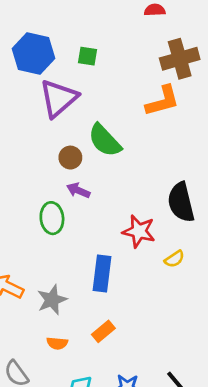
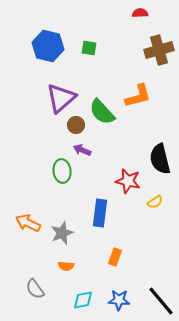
purple triangle: (59, 98) -> (61, 98), moved
orange L-shape: (163, 101) -> (138, 96), moved
orange rectangle: (103, 331) -> (115, 257), moved, turned -30

